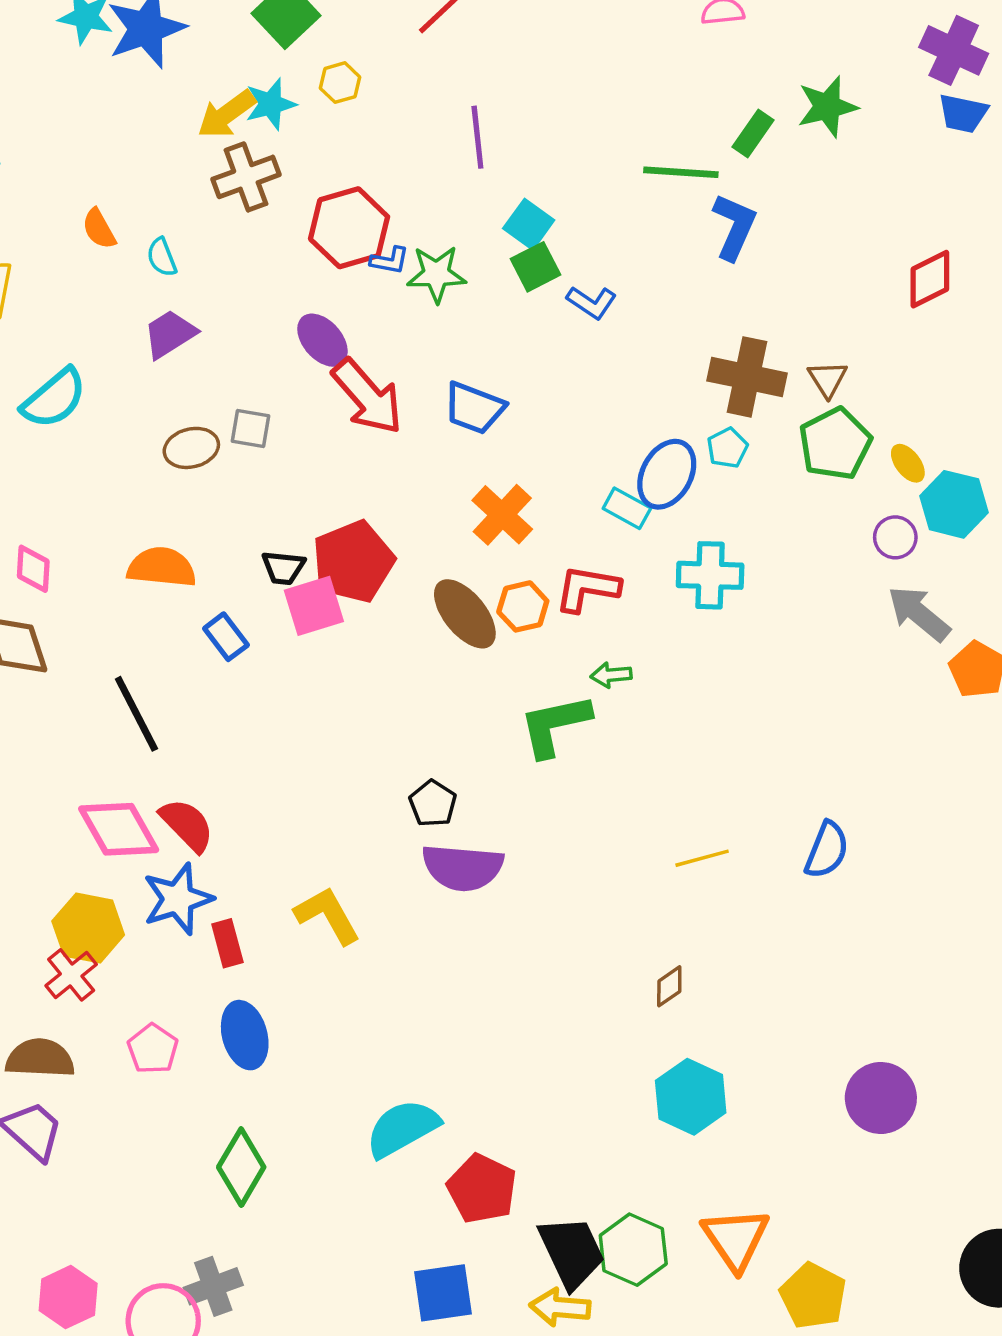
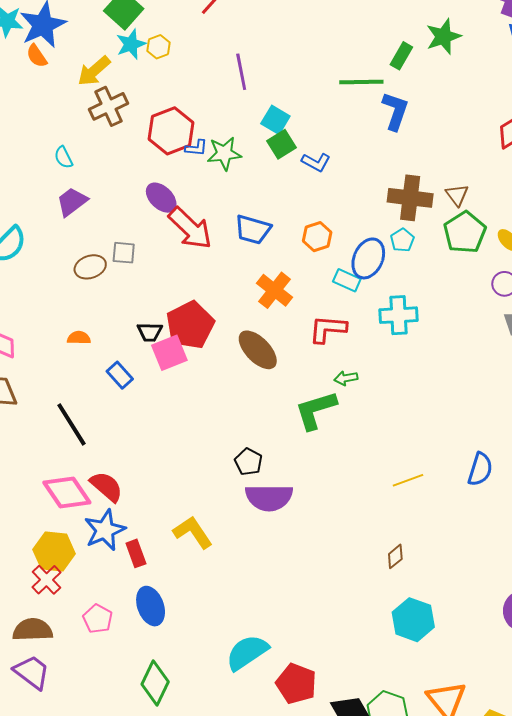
cyan star: (271, 104) -> (131, 44), moved
orange semicircle: (99, 229) -> (37, 56), moved
orange semicircle: (162, 567) -> (79, 338), size x0.6
orange hexagon: (523, 606) -> (317, 237), moved

